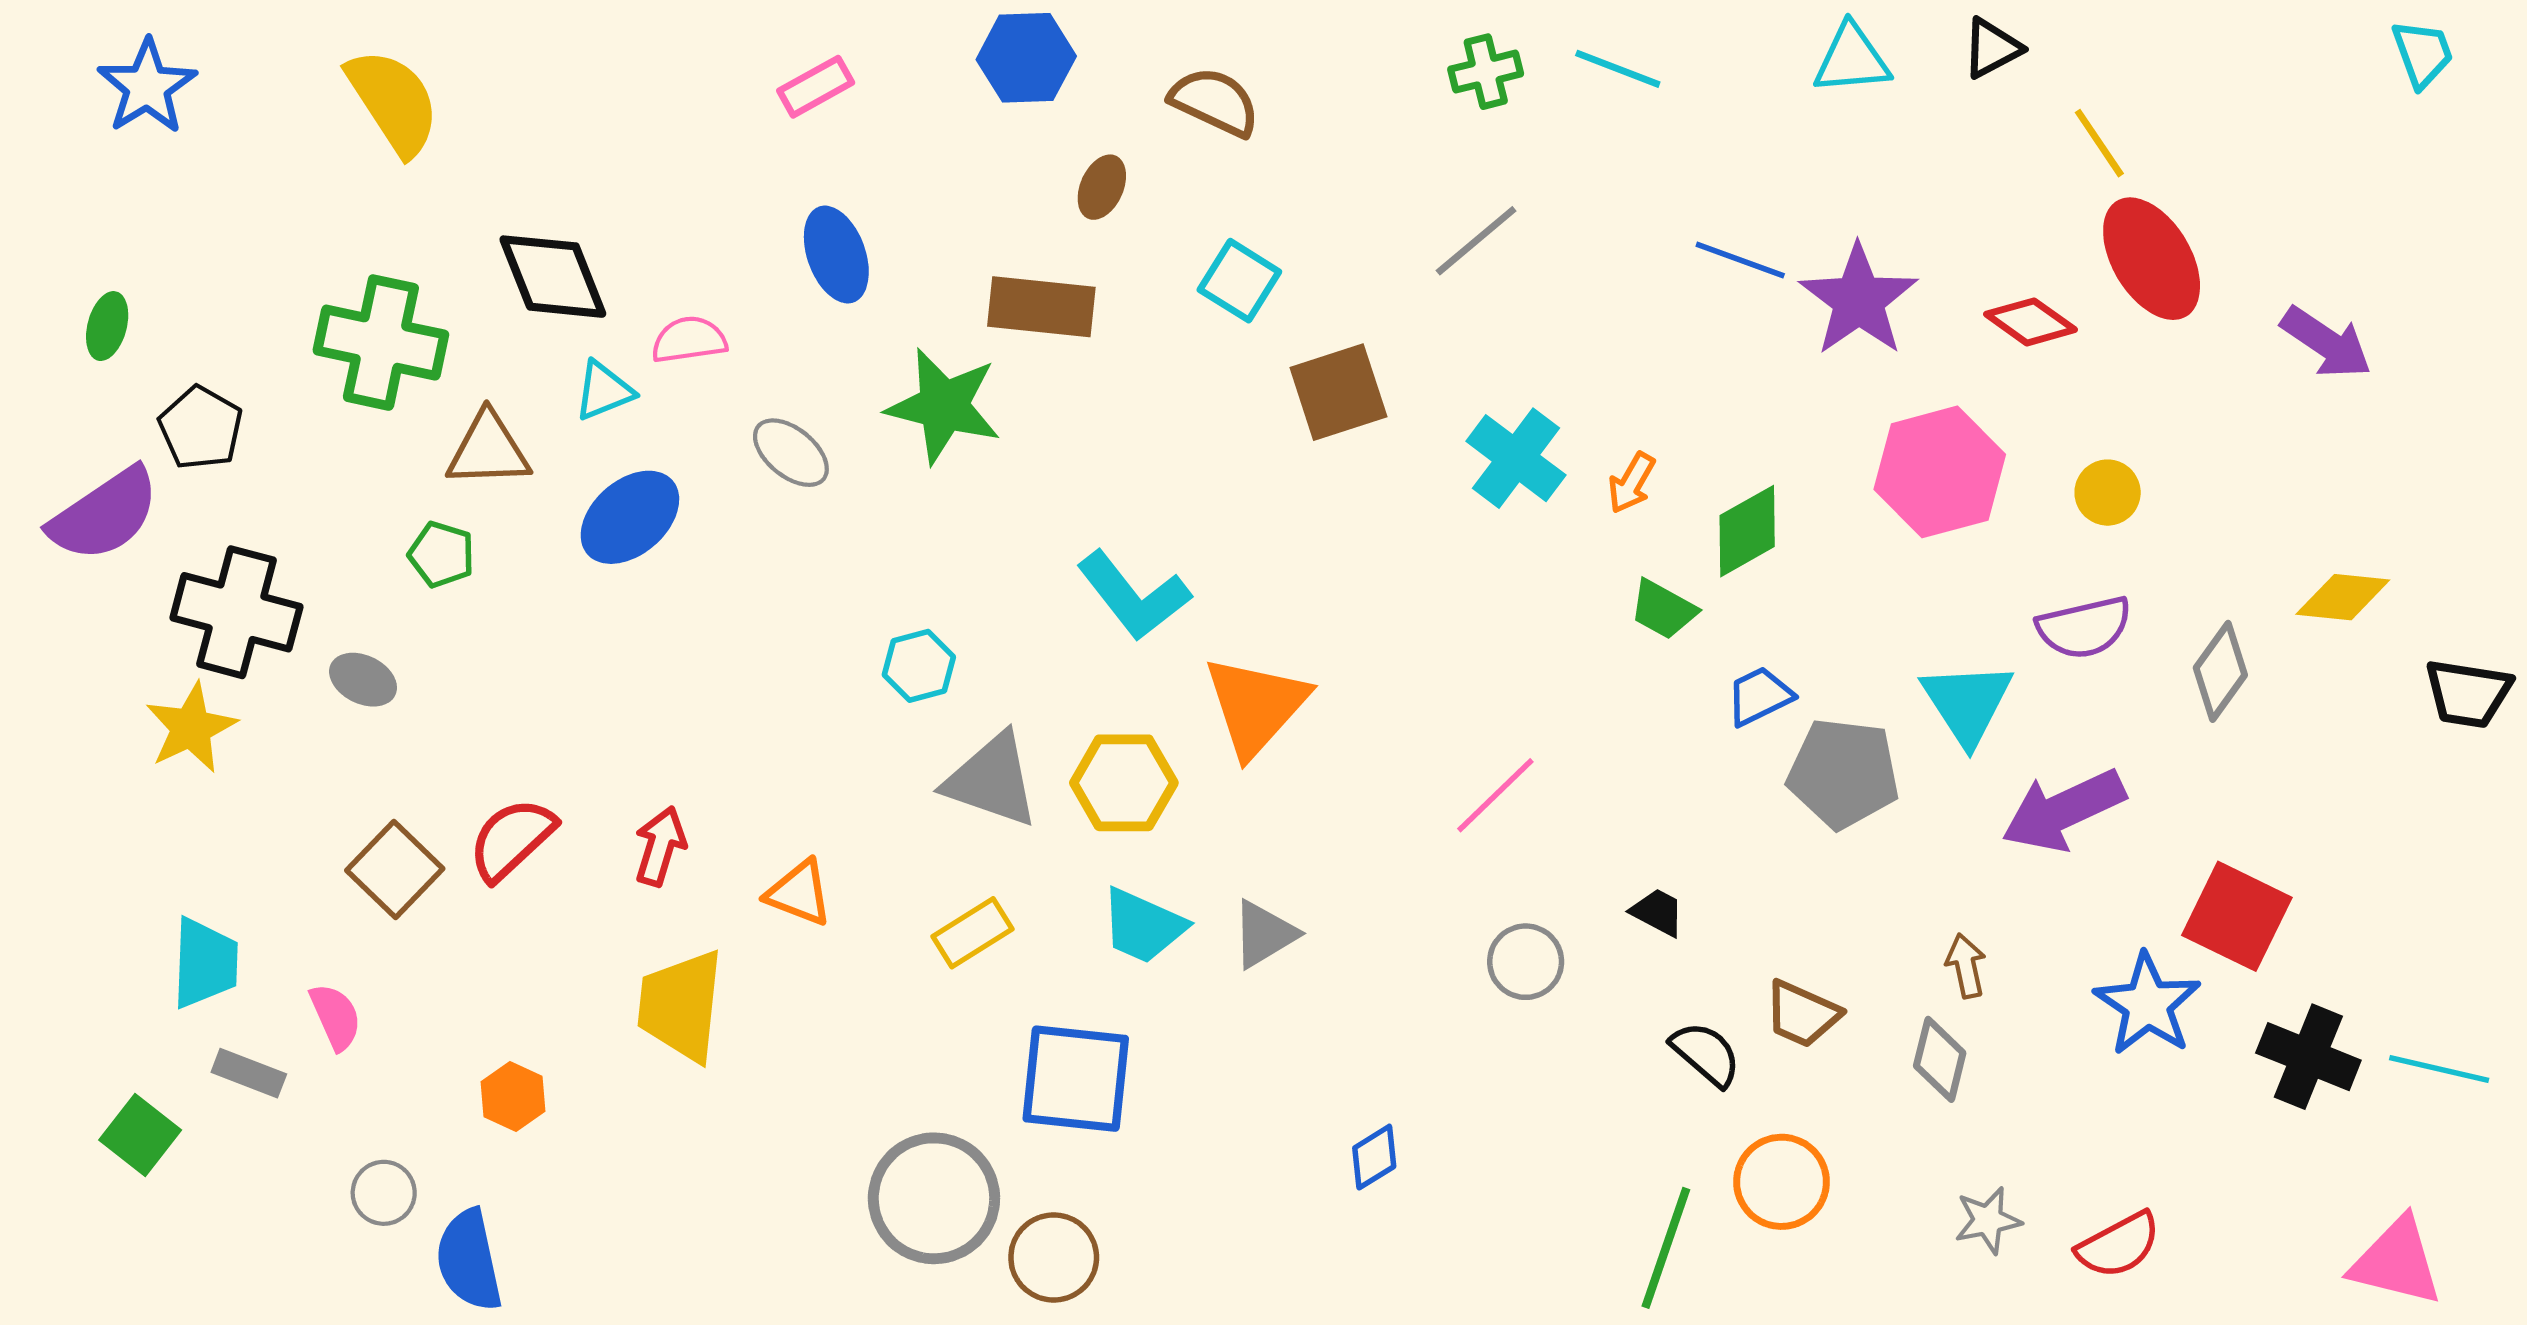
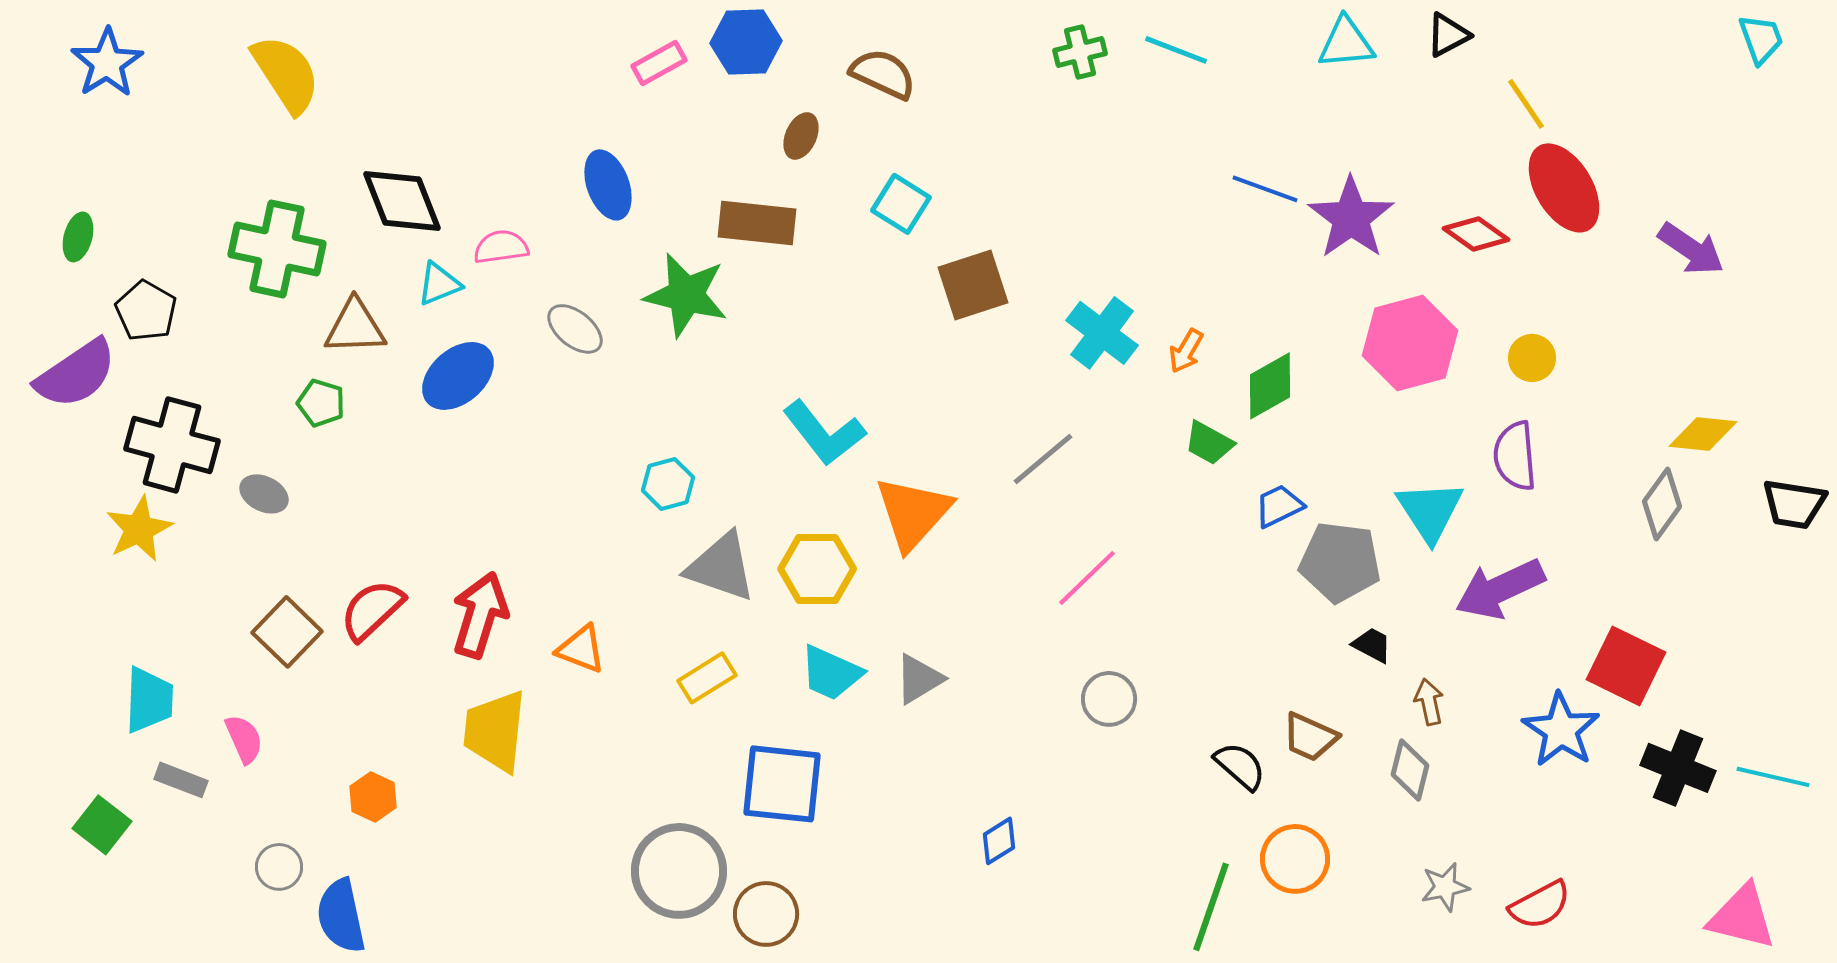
pink rectangle: (816, 87) -> (659, 63), moved
gray line: (1476, 241) -> (1043, 459), moved
purple semicircle: (2084, 627) -> (1515, 456), turned 98
gray diamond: (2220, 671) -> (1662, 504), moved
red arrow: (660, 846) -> (480, 615), size x1.5
black trapezoid: (1658, 912) -> (1372, 645), moved

